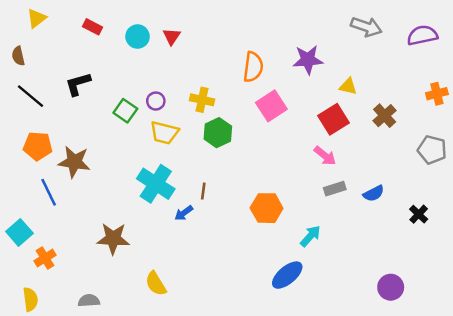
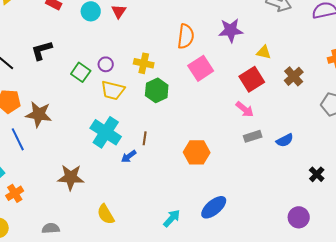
black cross: (419, 214) -> (317, 174), moved
cyan arrow: (310, 236) -> (172, 218), moved

